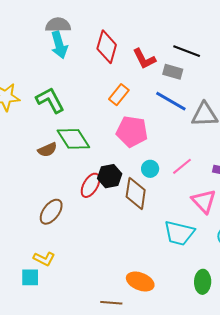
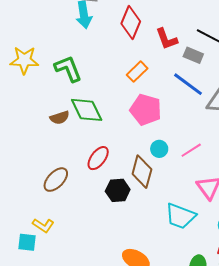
black hexagon: (110, 176) -> (118, 190), moved

